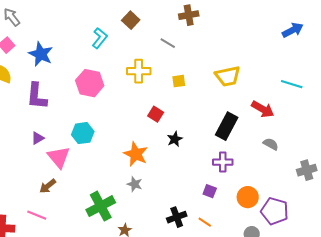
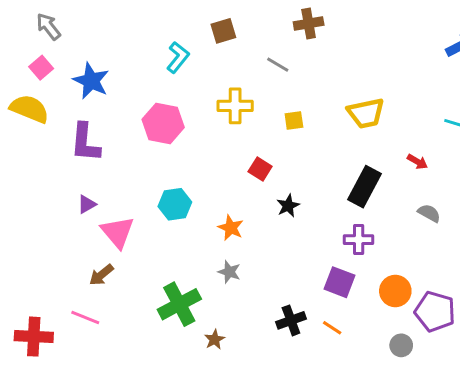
brown square: (131, 20) -> (223, 31), turned 30
red arrow: (263, 109) -> (417, 162), size x0.6
cyan hexagon: (83, 133) -> (175, 204), moved
orange star: (136, 154) -> (231, 228), size x0.7
purple square: (210, 191) -> (339, 282), size x1.5

